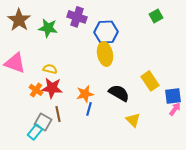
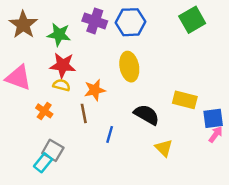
green square: (156, 16) -> (192, 20), size x1.5
blue hexagon: (106, 32) -> (131, 22), moved
yellow rectangle: (150, 81) -> (185, 100), turned -42
red star: (52, 88) -> (63, 65), moved
orange star: (85, 94) -> (95, 90), moved
brown line: (58, 114) -> (84, 113), moved

